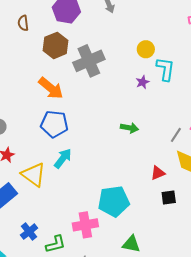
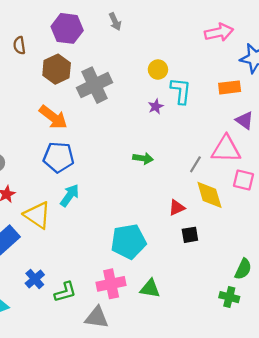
pink cross: (85, 225) -> (111, 284), moved

